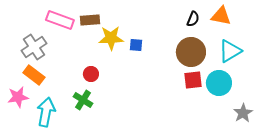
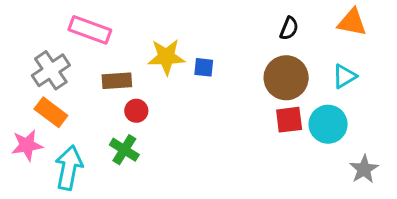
orange triangle: (221, 16) -> (352, 22), moved
brown rectangle: (90, 20) -> (117, 81), moved
cyan triangle: (230, 51) -> (345, 76), size x0.7

